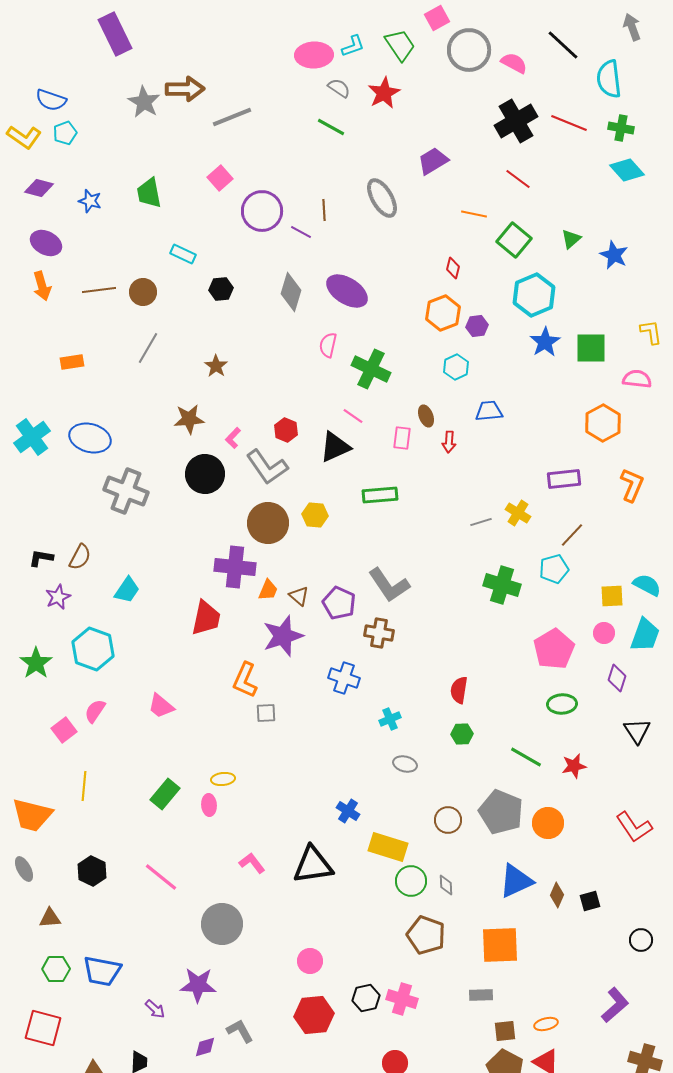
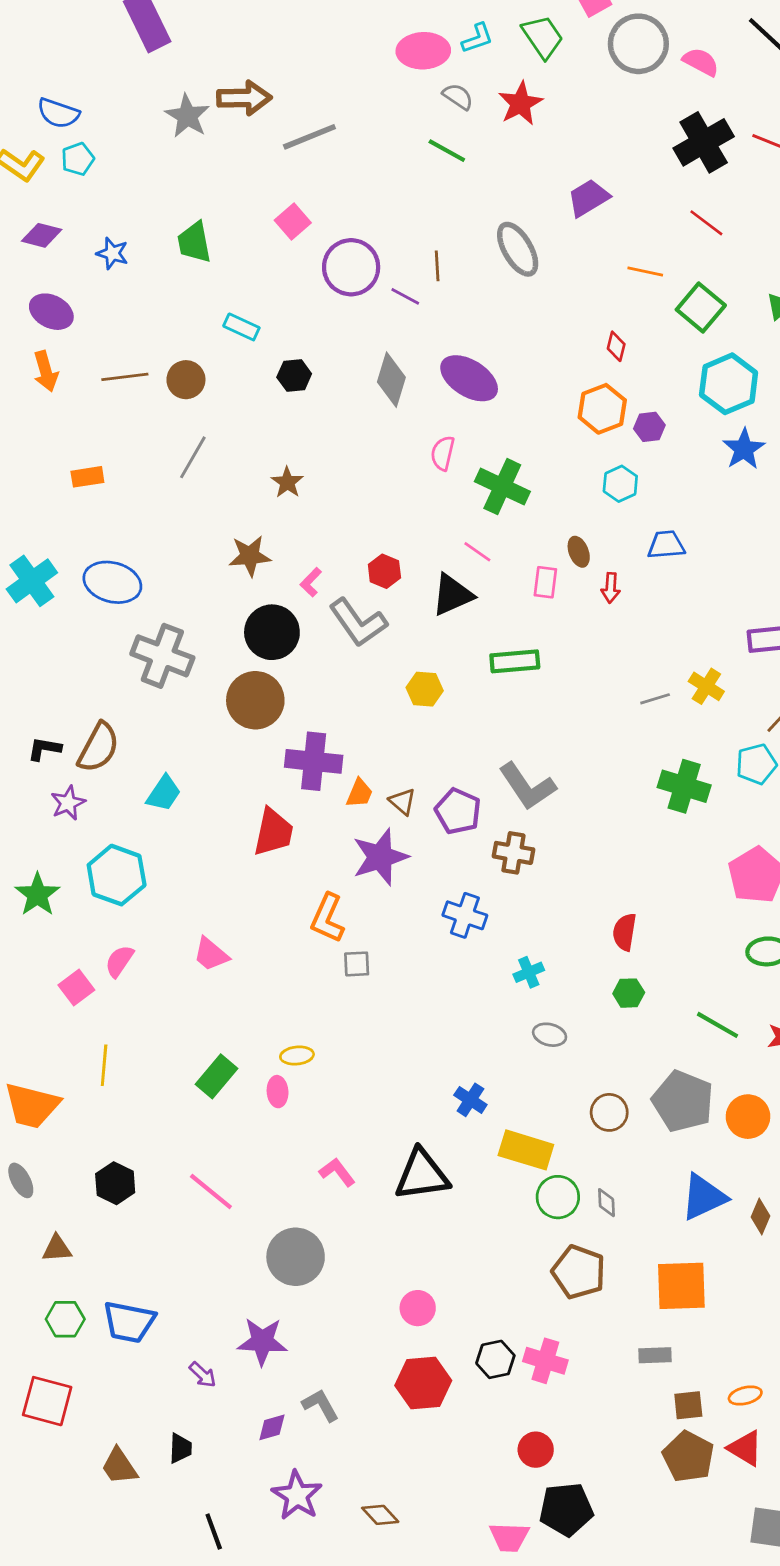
brown circle: (268, 523) -> (255, 700), moved
brown semicircle: (80, 557) -> (99, 747), size x1.4

